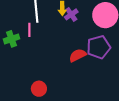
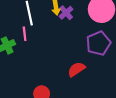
red semicircle: (78, 55) -> (76, 69), moved

